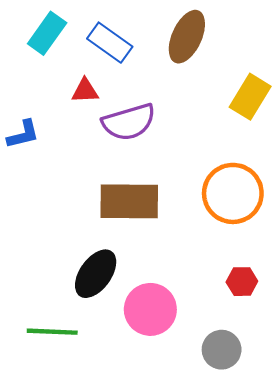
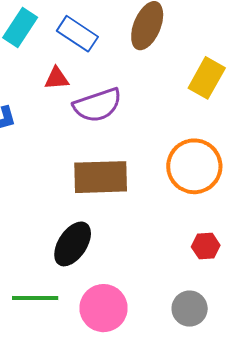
pink circle: (150, 309) -> (104, 308), moved

